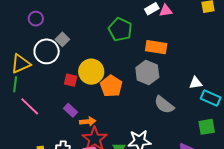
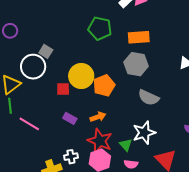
purple circle: (36, 19) -> (10, 31), moved
orange pentagon: (111, 86) -> (104, 85), turned 30
gray semicircle: (164, 105) -> (149, 98), moved
orange arrow: (88, 121) -> (98, 117), moved

